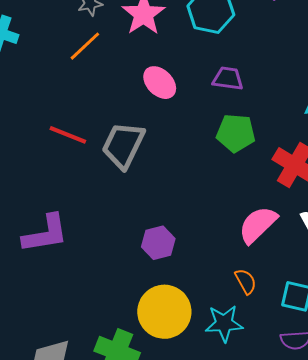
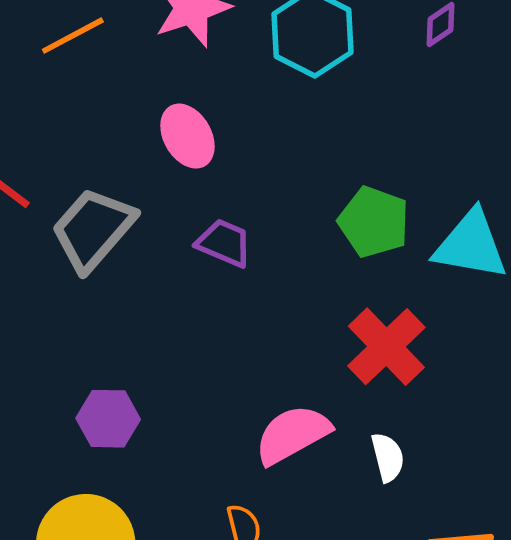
purple trapezoid: (228, 79) -> (224, 243), moved
green pentagon: (236, 133) -> (374, 222), moved

